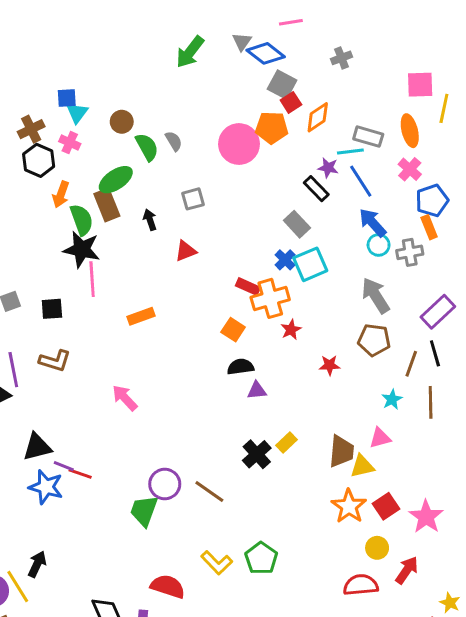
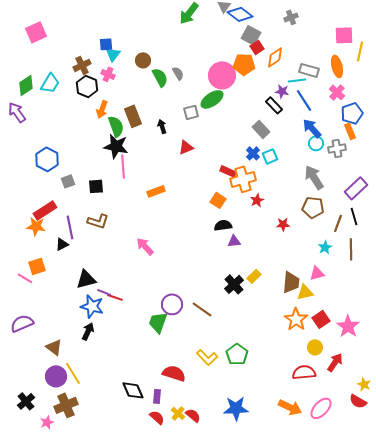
green ellipse: (116, 180) -> (212, 99), moved
cyan square: (310, 264) -> (270, 156), size x0.7
black arrow: (37, 564) -> (88, 331), moved

